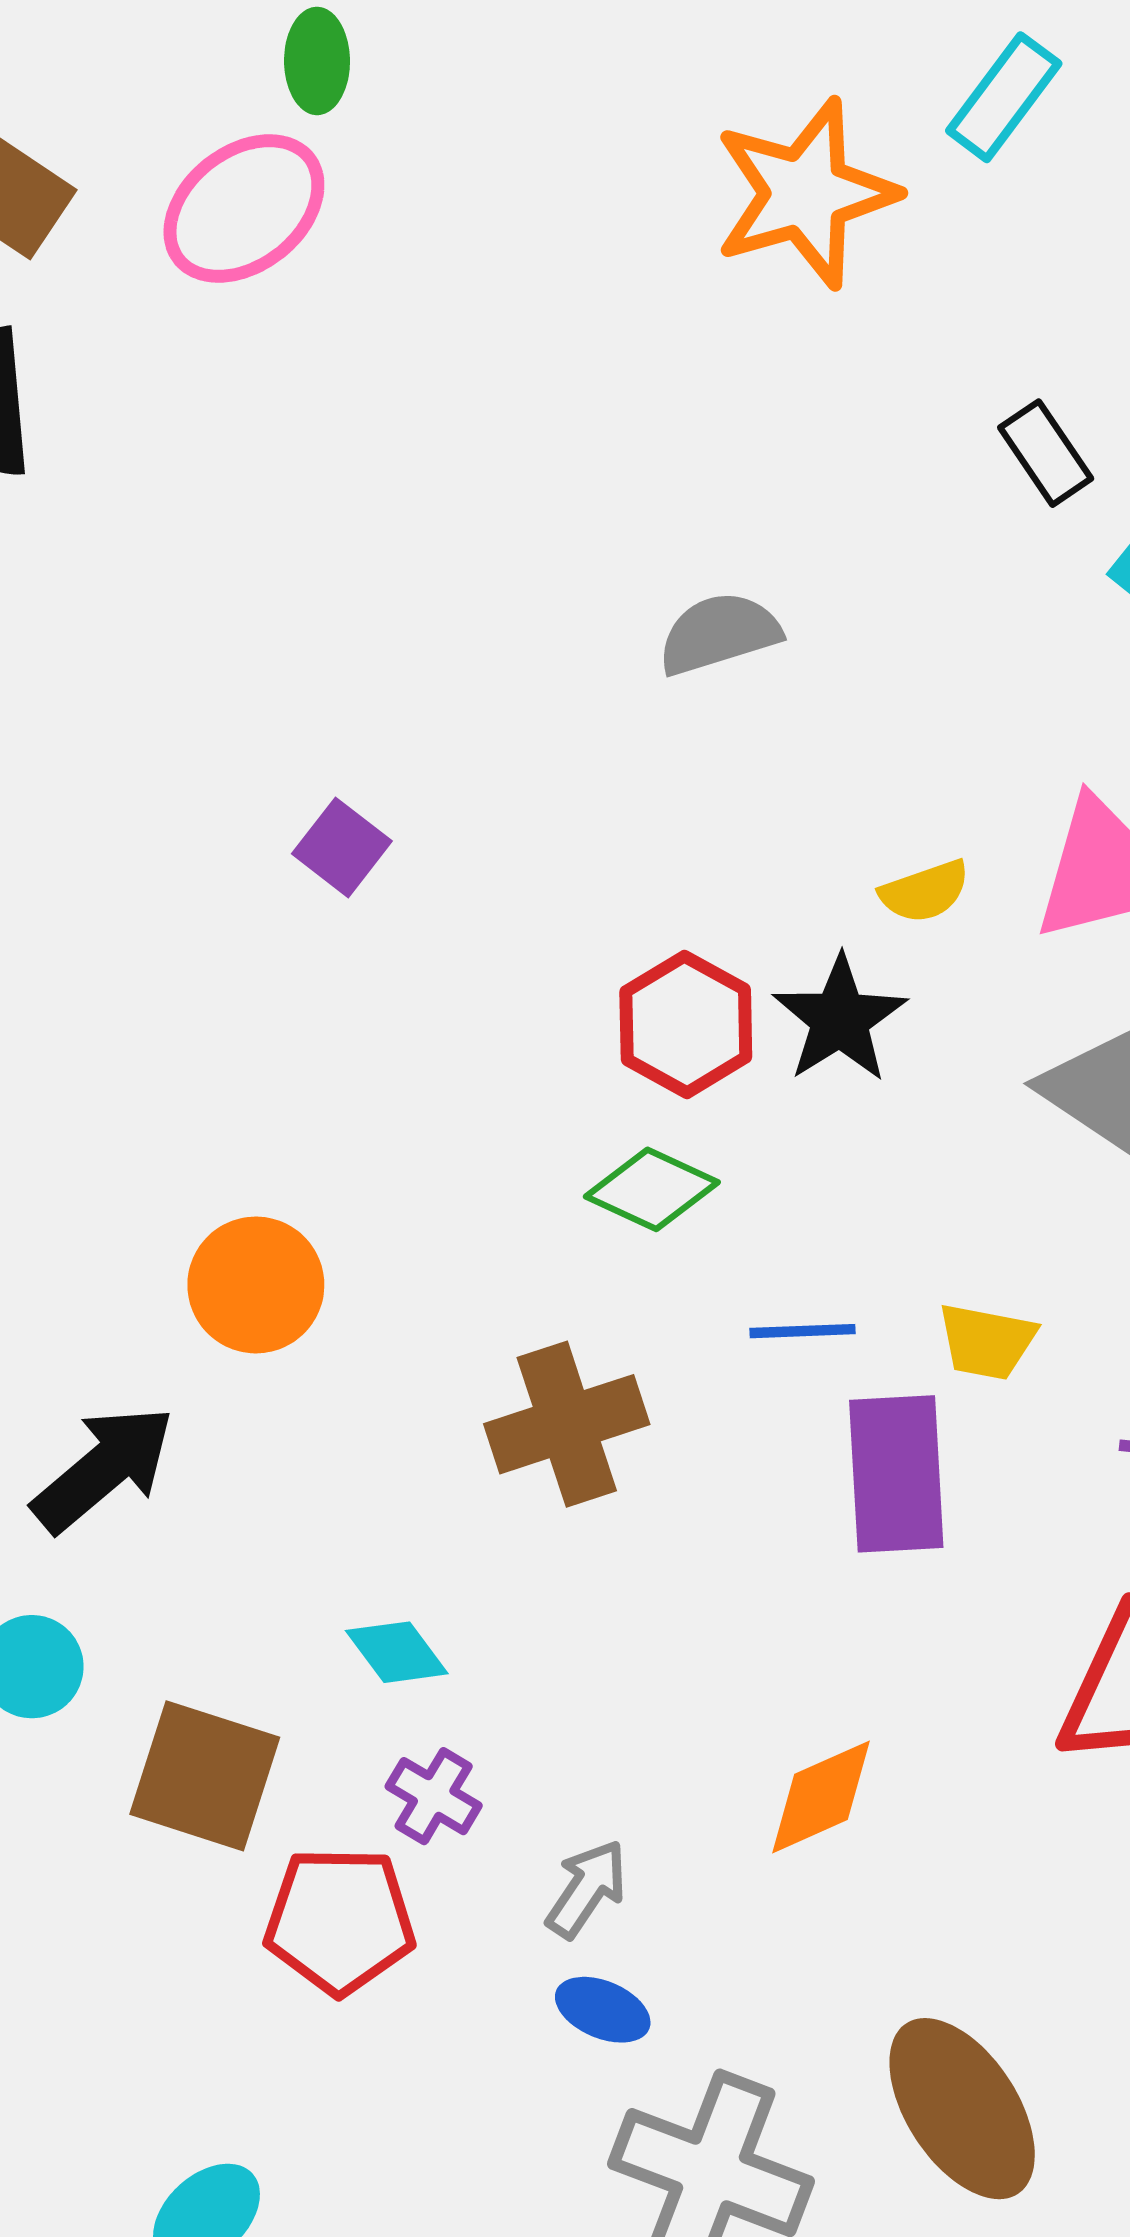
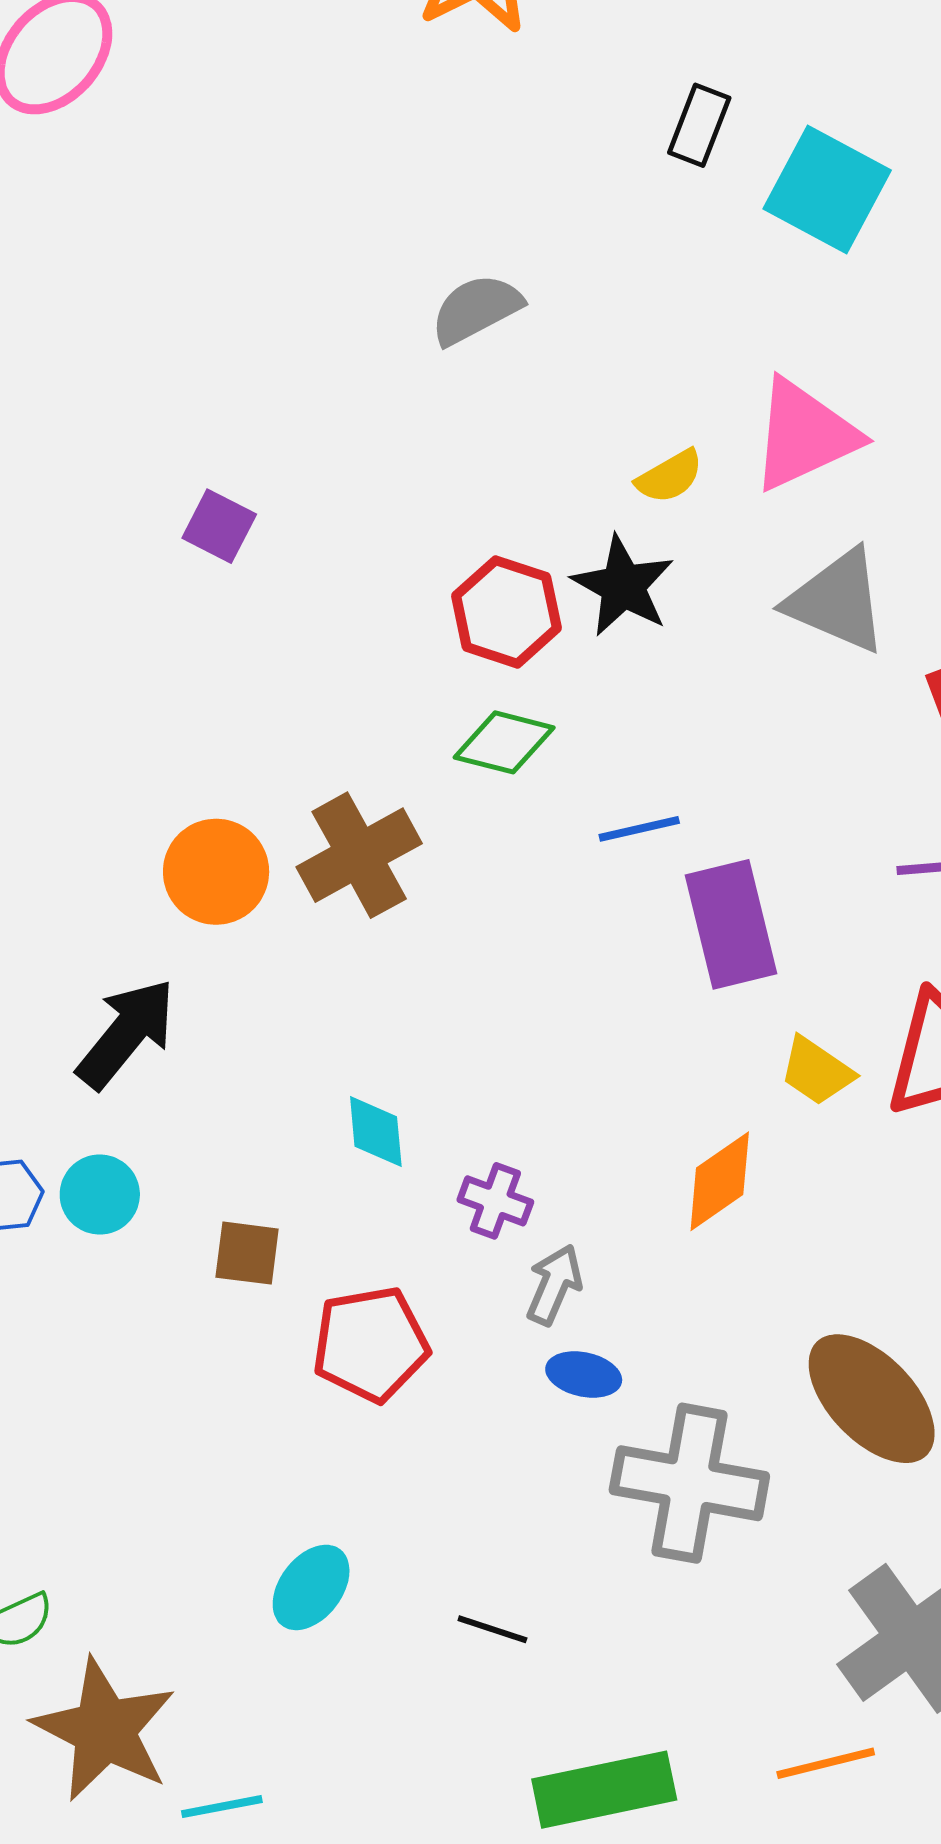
black rectangle: (1046, 453) -> (699, 125), turned 66
yellow trapezoid: (987, 1341) -> (817, 1071), moved, turned 34
brown cross: (567, 1424) -> (359, 855), moved
cyan diamond: (397, 1652) -> (376, 1131), turned 42
brown square: (205, 1776) -> (247, 1253), size x0.6
purple cross: (434, 1796) -> (495, 1201), moved

